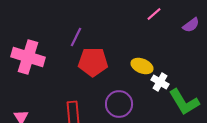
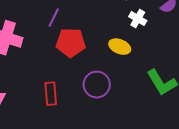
white cross: (160, 82) -> (138, 19), moved

